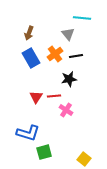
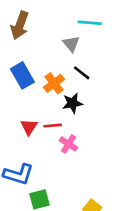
brown arrow: (29, 33) -> (20, 25), moved, size x1.5
orange cross: (55, 54) -> (54, 83), moved
black line: (76, 56) -> (82, 73), turned 48

